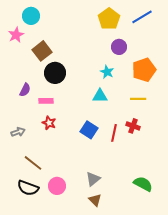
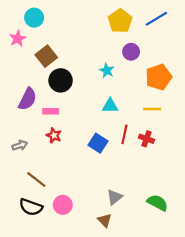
cyan star: (107, 72) -> (107, 70), moved
purple semicircle: (25, 90) -> (28, 99), size x1.5
red line: (114, 133) -> (124, 134), moved
gray triangle: (93, 179) -> (115, 197), moved

